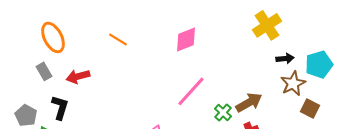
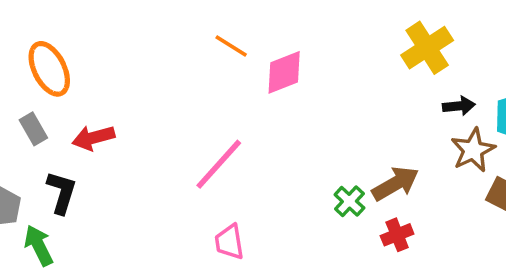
orange line: (118, 39) -> (231, 46), moved
pink line: (191, 91) -> (219, 164), moved

